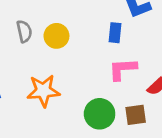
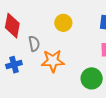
gray semicircle: (24, 31) -> (34, 44), moved

